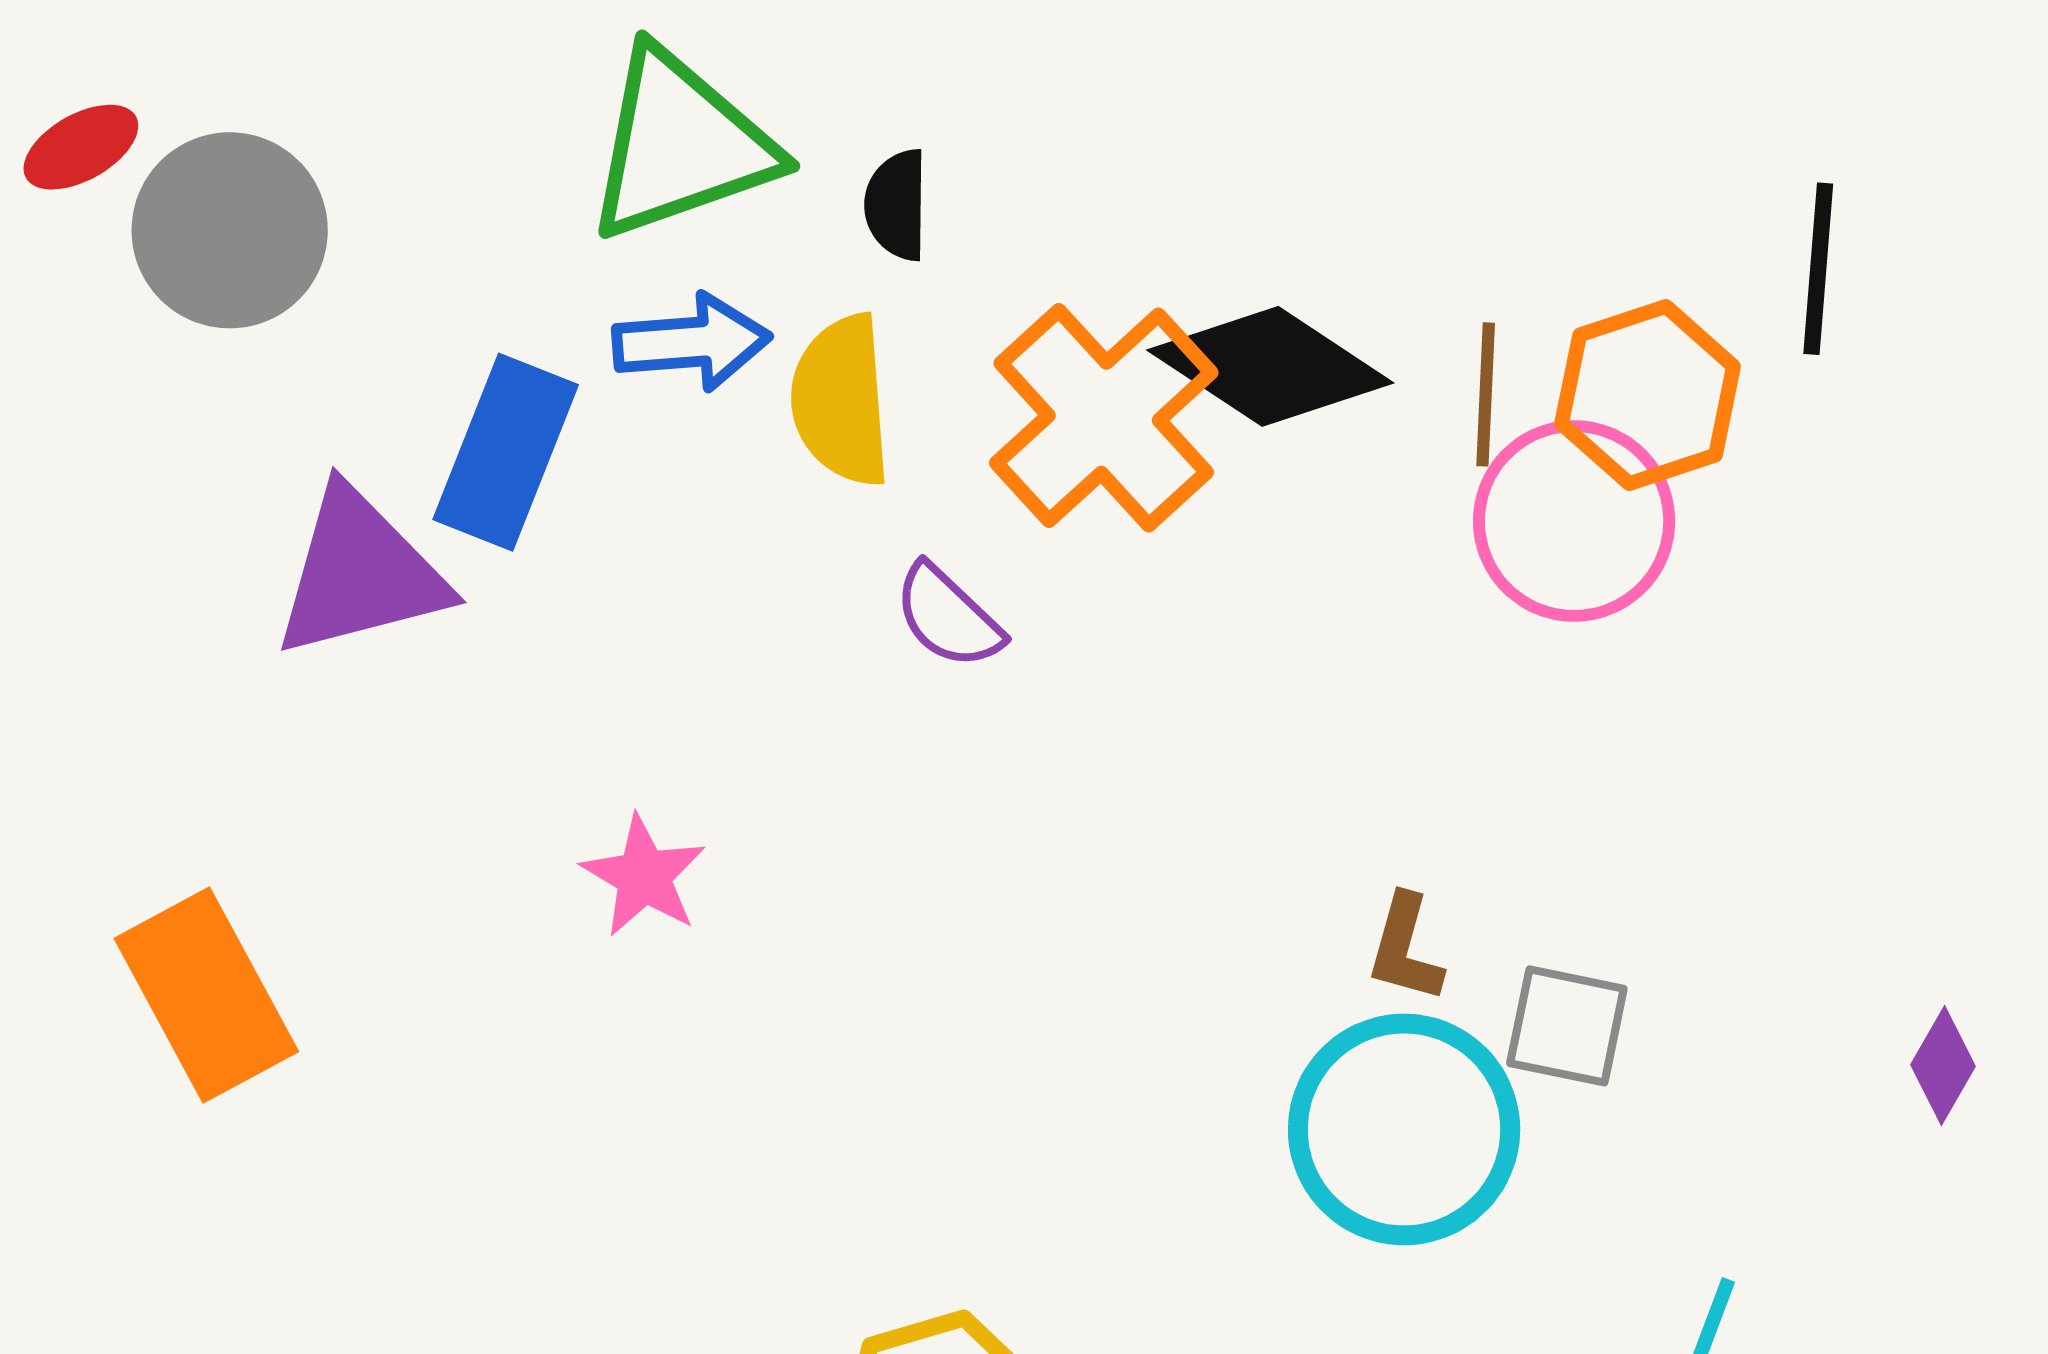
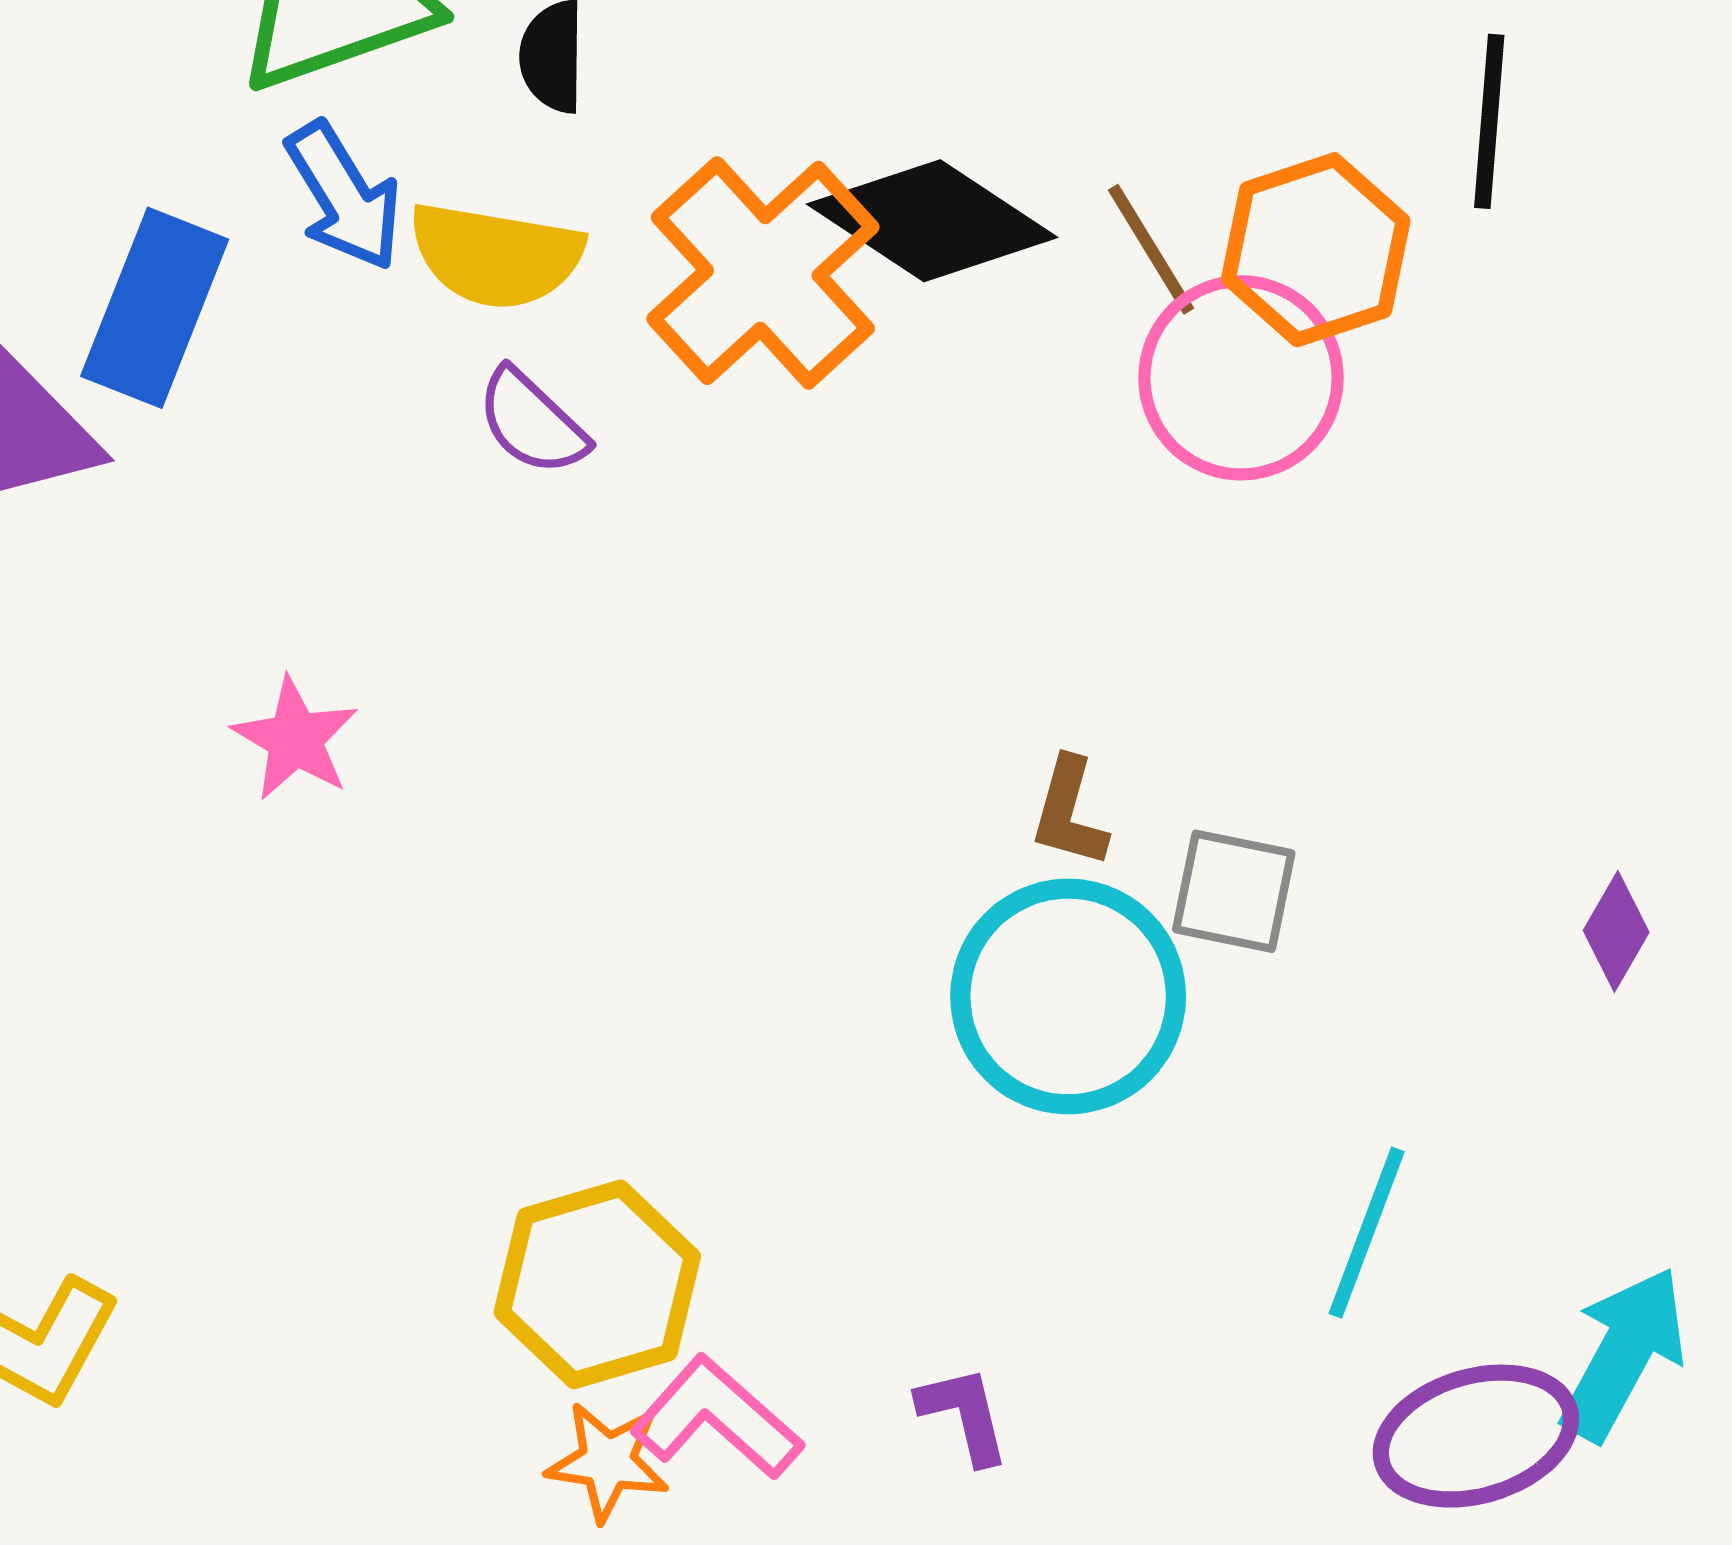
blue arrow: (692, 342) -> (344, 196), turned 63
brown line: (1486, 394) -> (1151, 249), turned -34
yellow semicircle: (841, 400) -> (496, 255), turned -76
purple semicircle: (948, 617) -> (532, 422), moved

